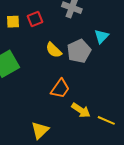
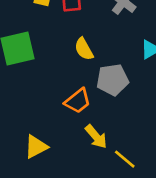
gray pentagon: (79, 51) -> (113, 80), moved

